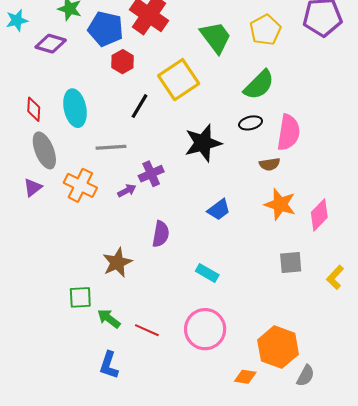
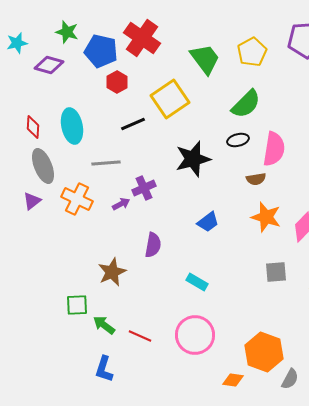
black line: (140, 106) -> (133, 124), turned 35

